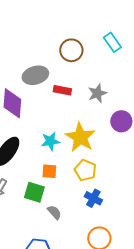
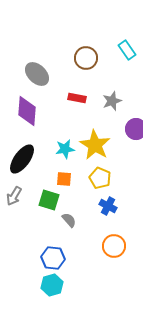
gray ellipse: (35, 75) -> (37, 74), moved, turned 60

